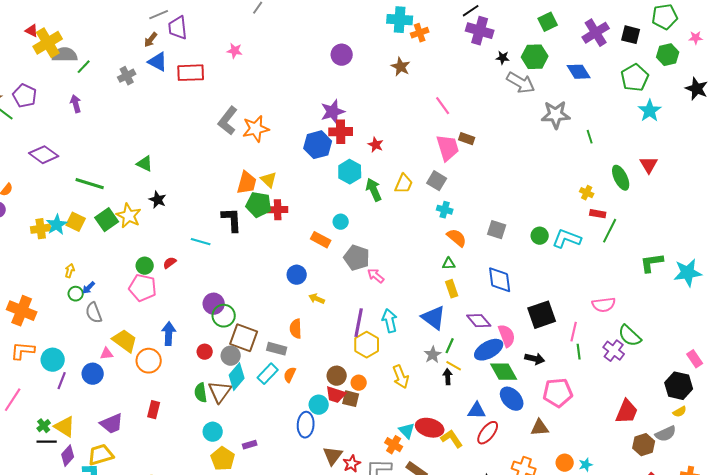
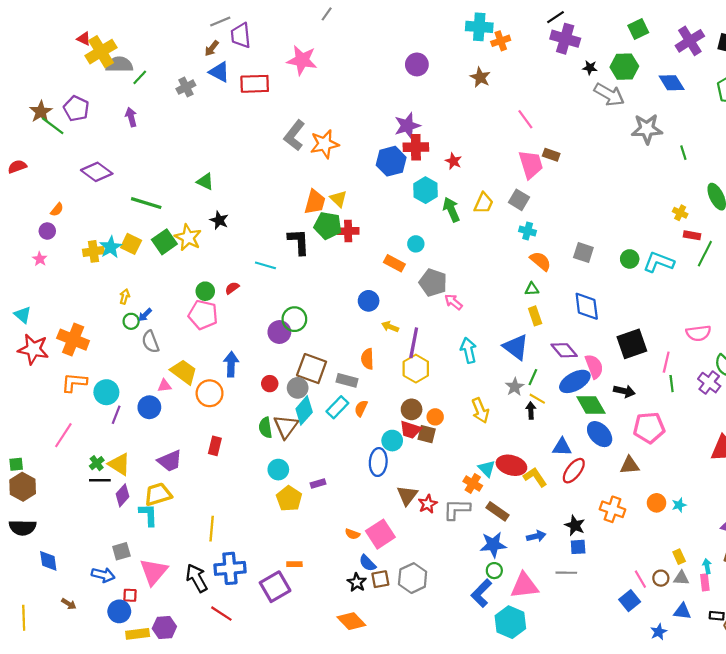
pink star: (235, 51) -> (302, 60), size x1.8
green circle: (224, 316) -> (294, 319), moved
purple line: (359, 323) -> (414, 343), moved
yellow hexagon: (367, 345) -> (416, 369), moved

